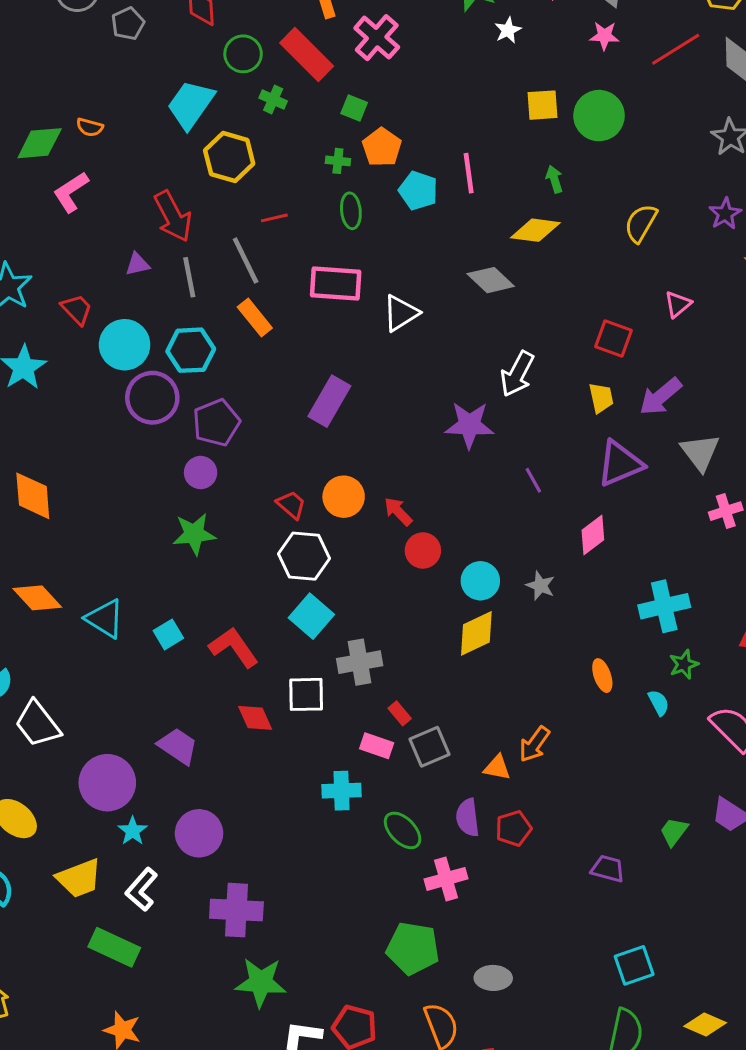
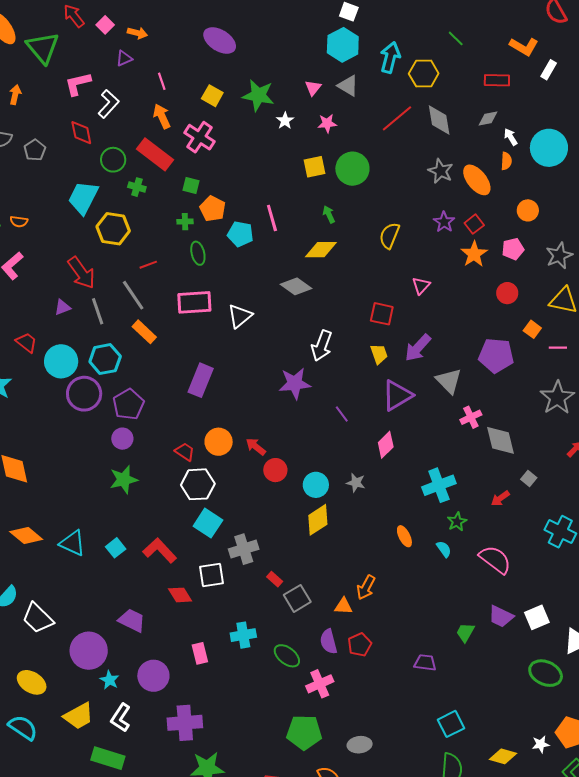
pink star: (604, 36) -> (327, 123), moved
pink rectangle: (377, 746) -> (200, 653), moved, turned 65

